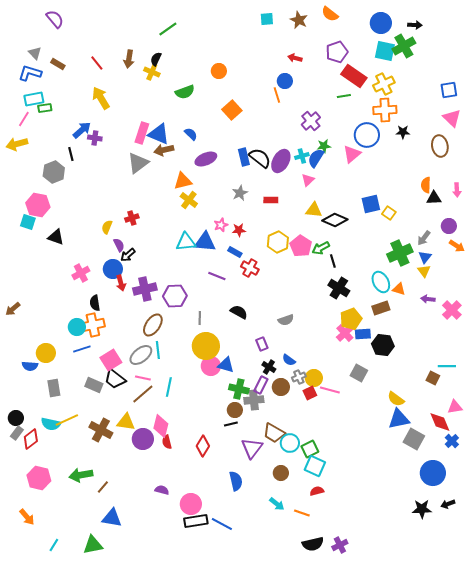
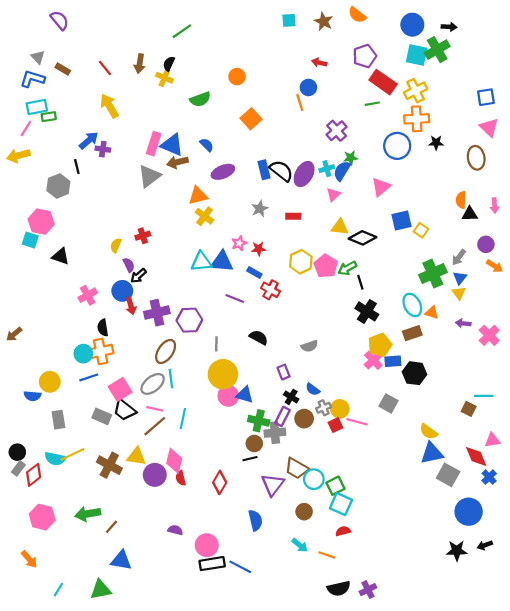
pink triangle: (352, 154) -> (381, 187), moved

